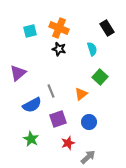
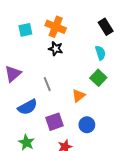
cyan semicircle: (92, 49) -> (100, 53), moved
gray line: (51, 91) -> (47, 84), moved

